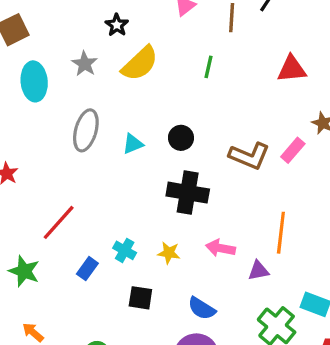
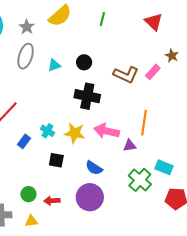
gray star: (85, 64) -> (27, 27), moved
red triangle: (292, 69) -> (154, 22), turned 48
pink arrow: (220, 248) -> (107, 131), size x1.4
yellow star: (169, 253) -> (75, 133), size x1.5

